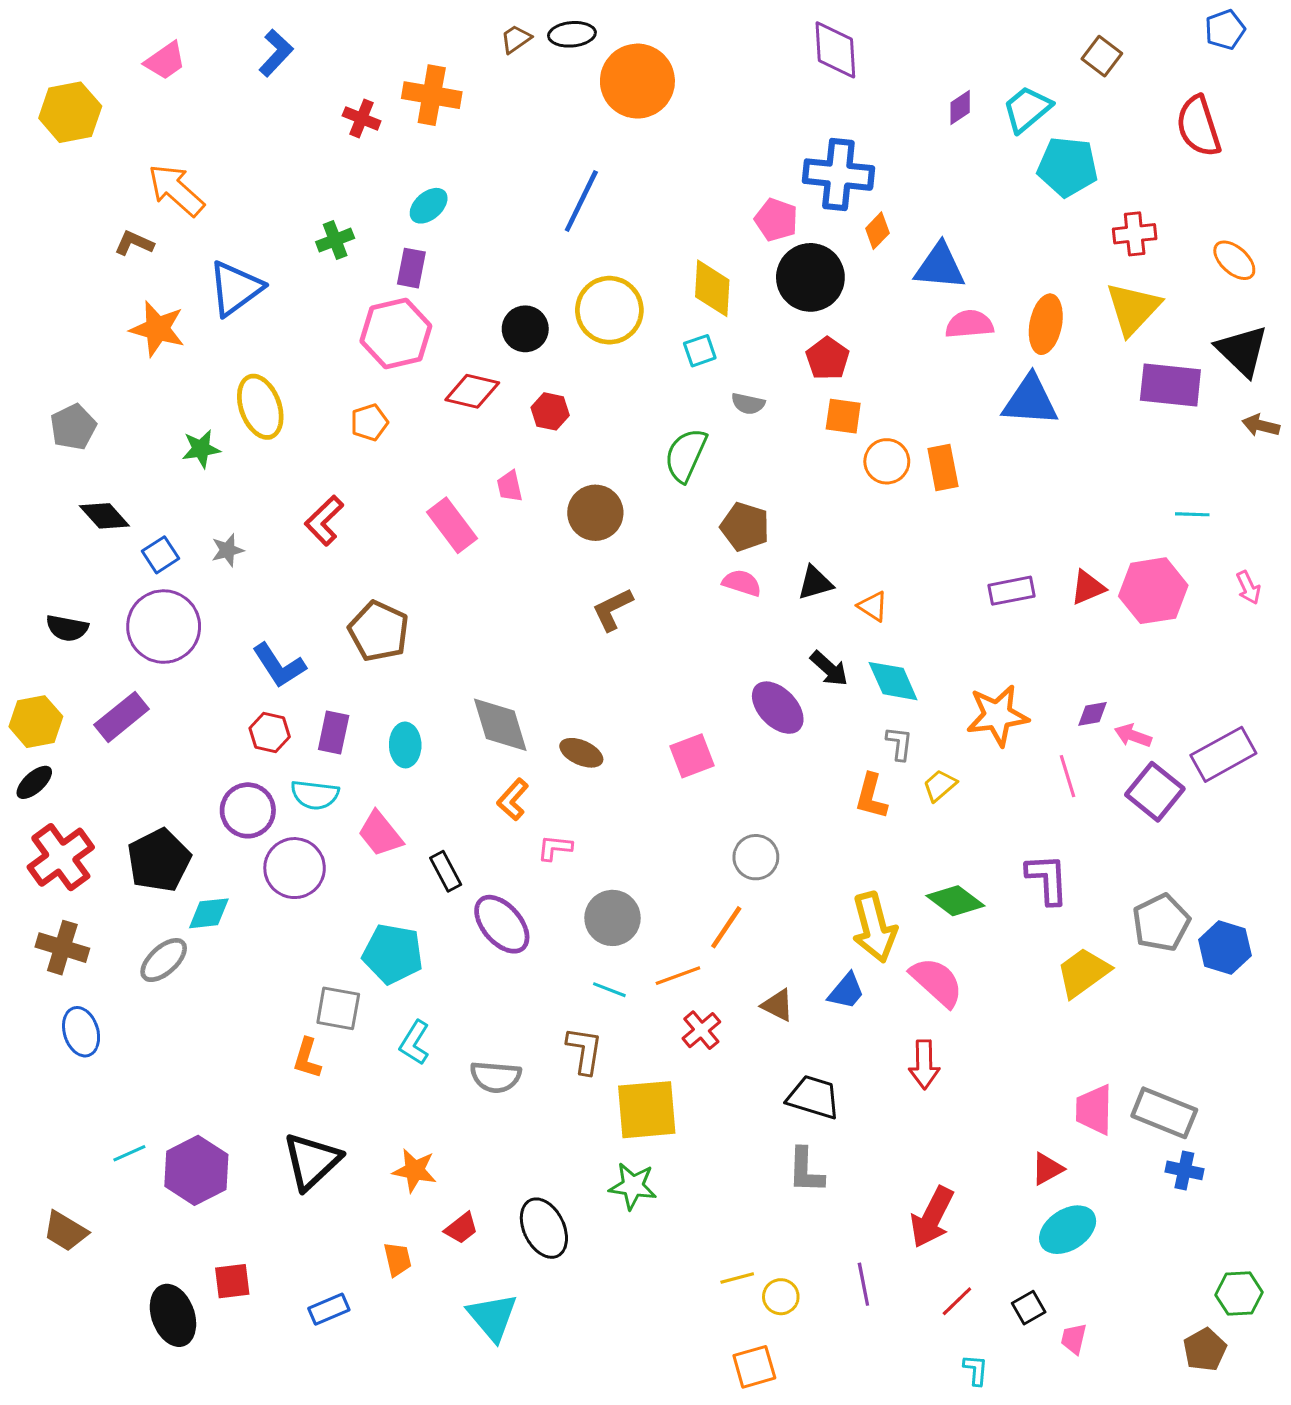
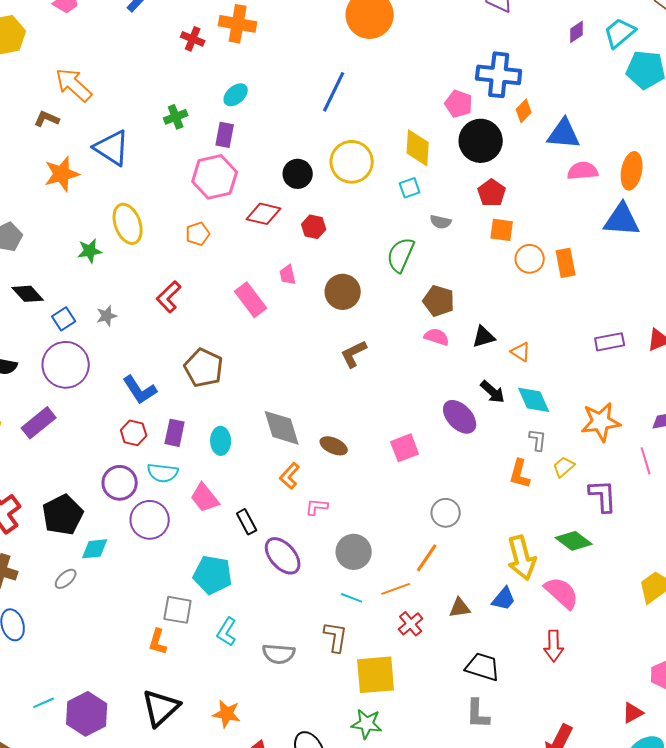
blue triangle: (235, 288) -> (112, 148), turned -51
orange star: (157, 329) -> (62, 174), turned -30
purple L-shape: (1047, 879) -> (603, 496), moved
gray ellipse: (164, 960) -> (66, 579), size x0.7
brown triangle: (778, 1005) -> (460, 608), turned -35

